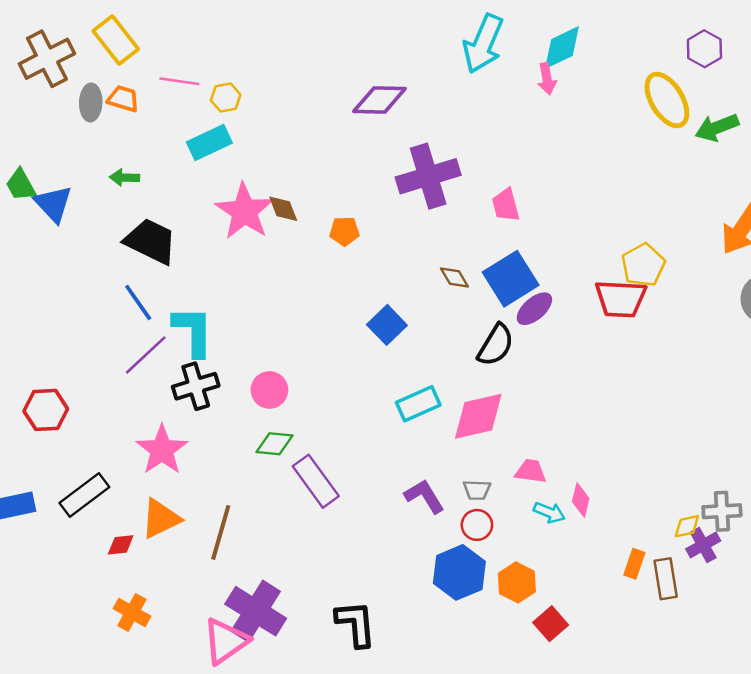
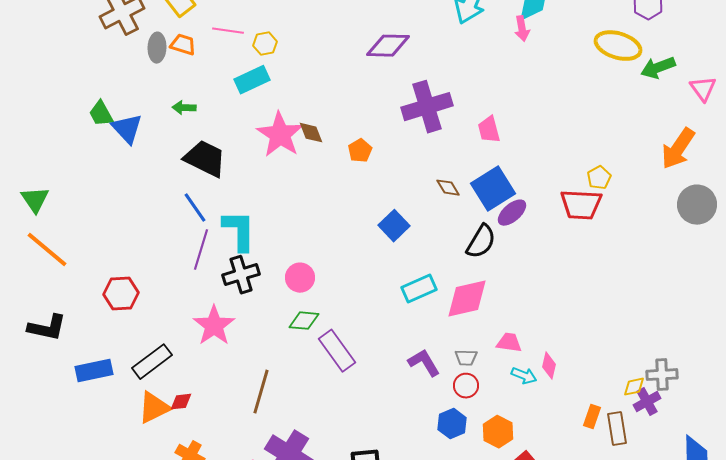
yellow ellipse: (667, 100) -> (618, 46), turned -42
orange pentagon: (344, 231) -> (360, 151), turned -30
yellow pentagon: (643, 265) -> (599, 178), size x0.7
purple line: (146, 355) -> (201, 250), turned -30
orange triangle: (161, 519) -> (154, 408), moved
blue hexagon: (459, 572) -> (452, 424), size x0.7

